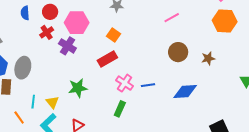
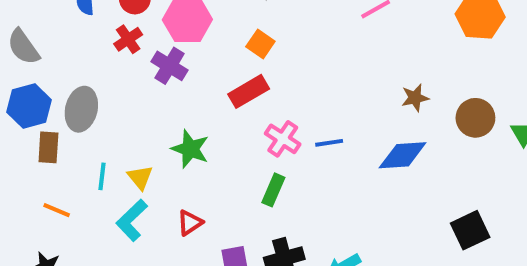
brown circle: (178, 52) -> (475, 118), moved
brown star: (208, 58) -> (415, 98), moved
green star: (78, 88) -> (190, 149), turned 30
orange line: (19, 118) -> (57, 210), moved, turned -32

